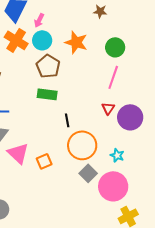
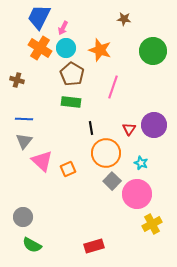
green circle: (115, 47) -> (153, 51), moved, size x1.4
pink line: (113, 77) -> (113, 87), moved
red triangle: (108, 108) -> (129, 129), moved

